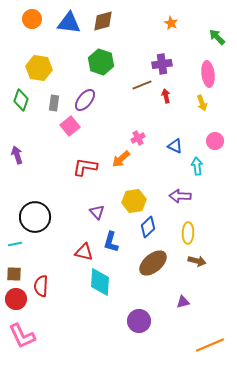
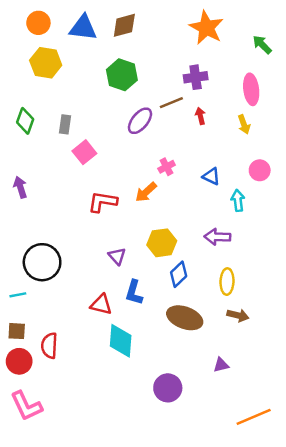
orange star: (171, 23) -> (206, 28), size x2.0
yellow hexagon: (39, 68) -> (46, 63), moved
purple ellipse: (85, 100) -> (140, 121), moved
brown ellipse: (153, 263) -> (185, 318), turned 60

